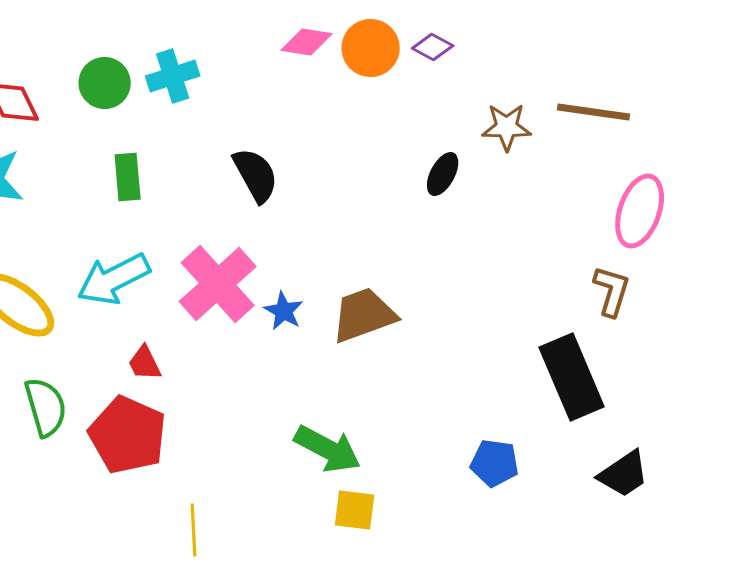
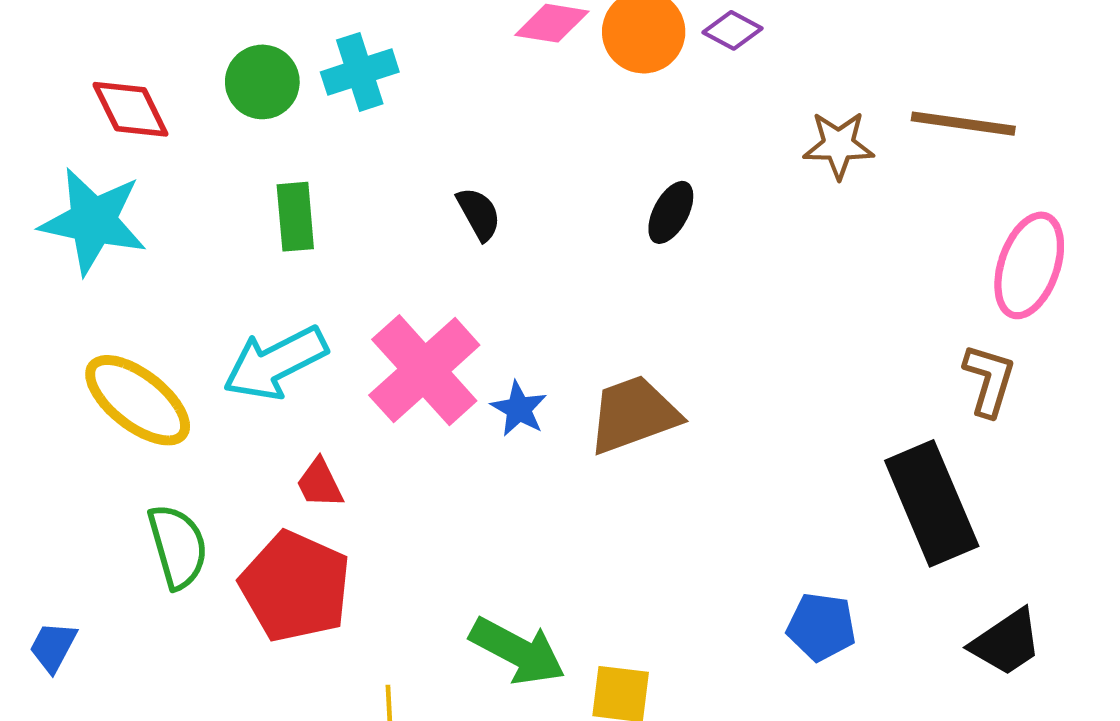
black ellipse: (443, 174) -> (671, 212), moved
black semicircle: (256, 175) -> (479, 214), size x0.7
green arrow: (328, 449) -> (517, 651), moved

